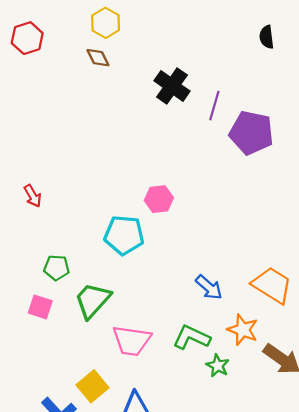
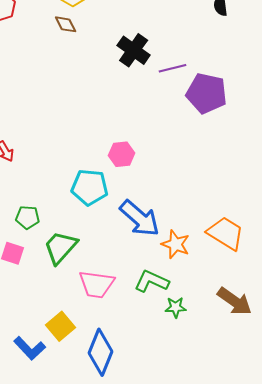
purple line: (214, 106) -> (173, 68), turned 60
blue arrow: (209, 287) -> (140, 218), moved, size x1.6
orange star: (243, 330) -> (176, 244), moved
green star: (218, 366) -> (176, 307), turned -30

